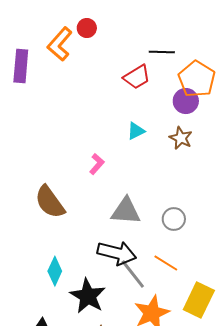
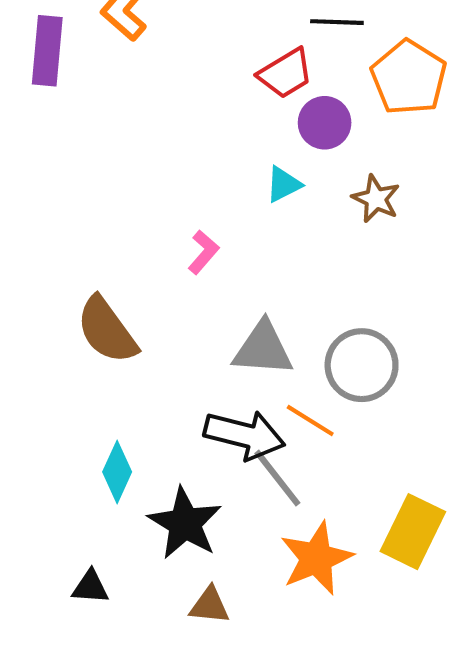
purple circle: (186, 101) -> (325, 123), moved
gray circle: (174, 219) -> (362, 365), size x1.5
orange line: (166, 263) -> (310, 421), moved

